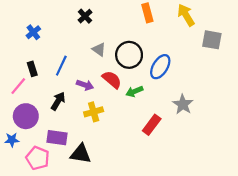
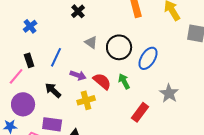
red semicircle: (112, 80) -> (102, 81), moved
green arrow: (134, 91) -> (124, 81), turned 84
black arrow: (58, 101) -> (53, 90), turned -78

